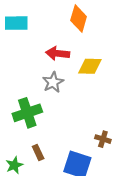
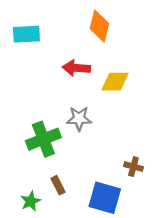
gray star: (53, 82) -> (79, 119), moved, turned 30

